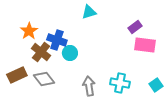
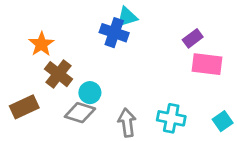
blue cross: (57, 40) -> (114, 33), moved
cyan circle: (70, 53) -> (90, 93), moved
gray diamond: (44, 79) -> (80, 113), moved, turned -35

